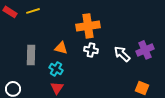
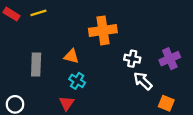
white cross: (91, 50) -> (132, 59), moved
white arrow: (122, 54) -> (143, 81), moved
cyan cross: (56, 69) -> (77, 81), moved

